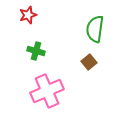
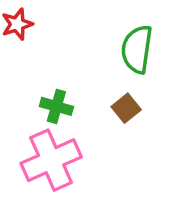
green cross: (36, 51) -> (56, 106), moved

